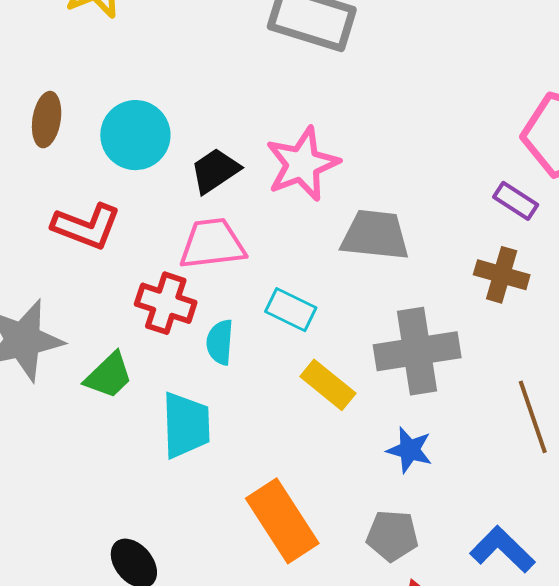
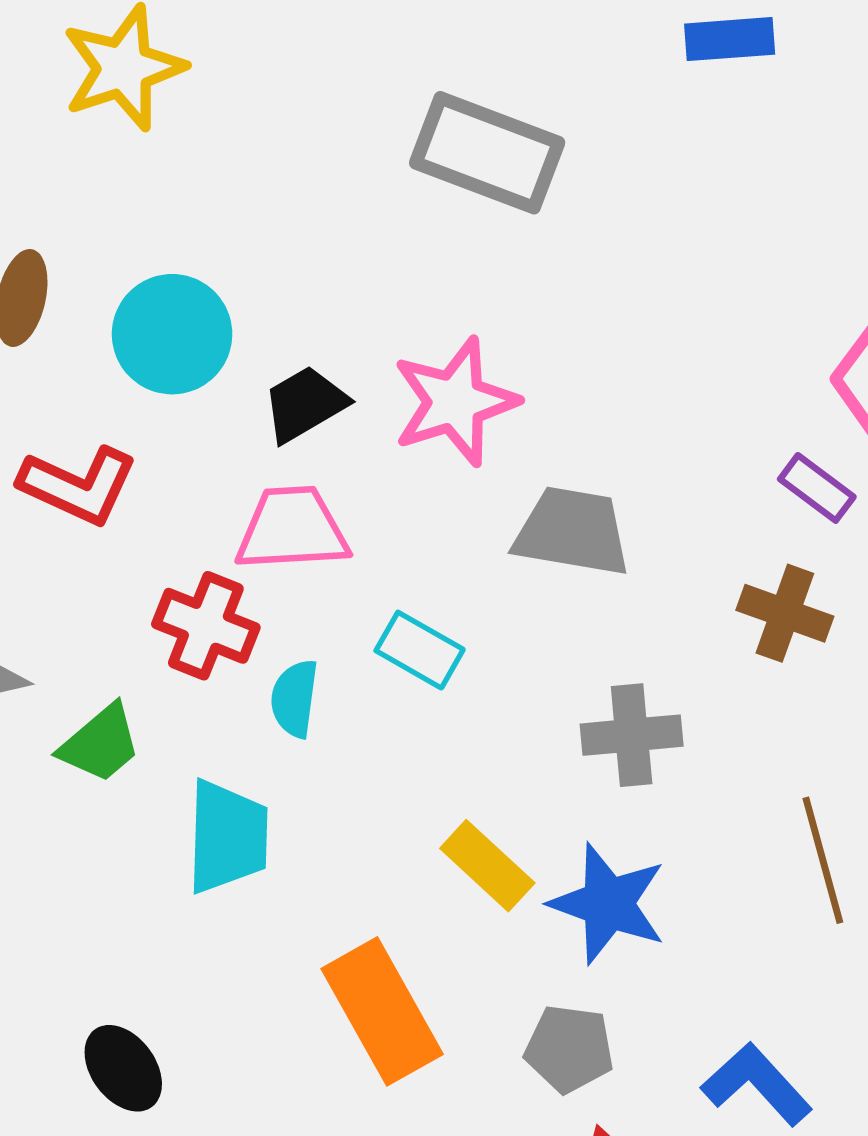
gray cross: (417, 351) -> (632, 735), size x0.7
yellow rectangle: (328, 385) -> (487, 866), moved
blue star: (410, 450) -> (608, 904), size x1.5

